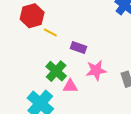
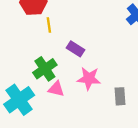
yellow line: (50, 32) -> (49, 25), turned 40

